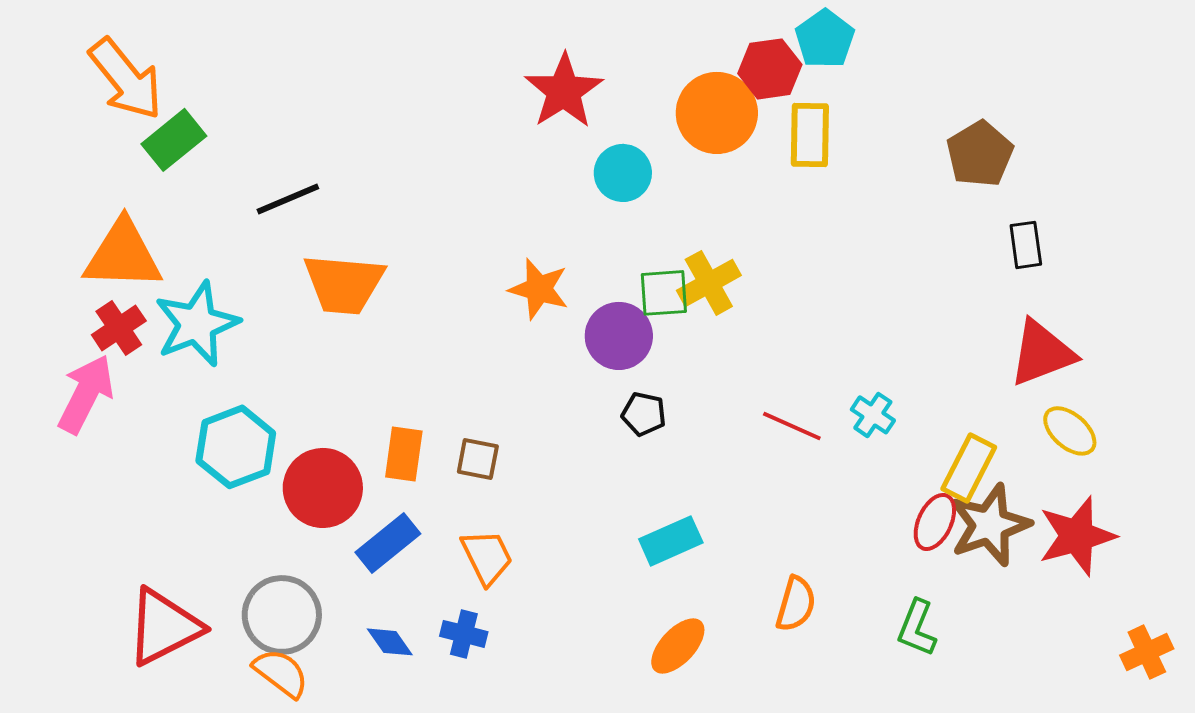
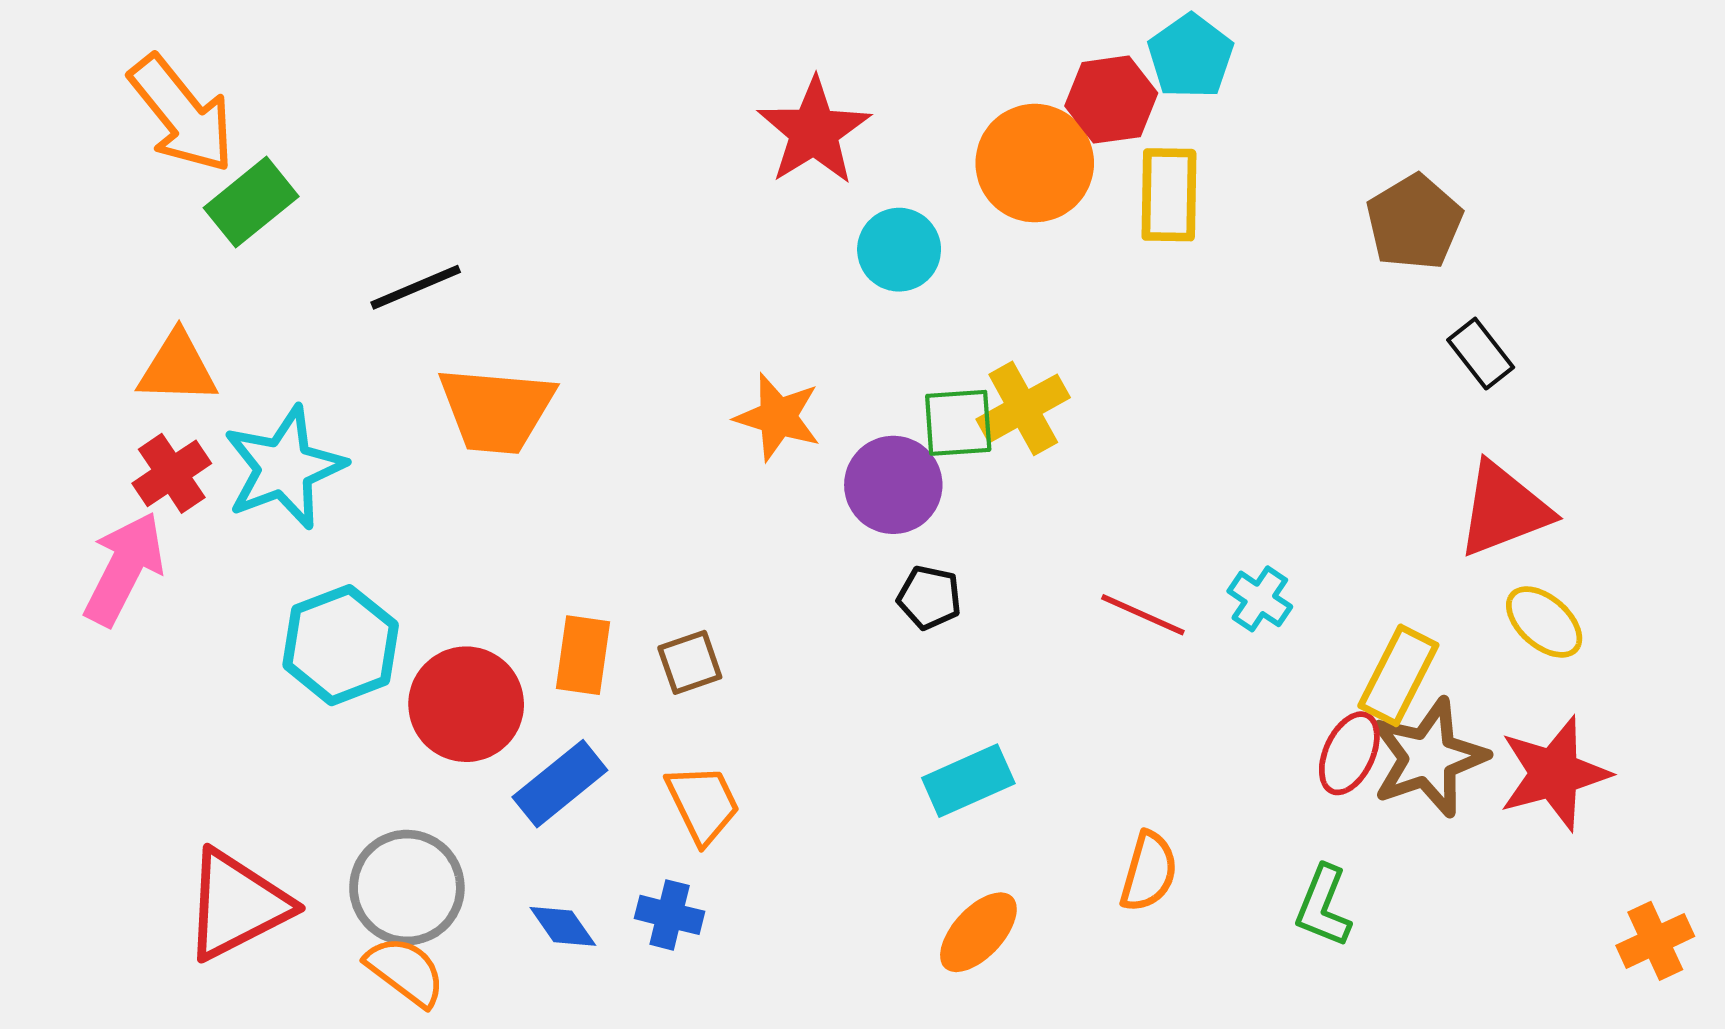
black rectangle: (1026, 245) -> (1481, 354), turned -30
orange triangle: (123, 255) -> (178, 368), size x0.7
brown square: (478, 459) -> (690, 662), turned -30

